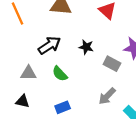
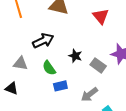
black star: (86, 47) -> (75, 56), moved
blue rectangle: (63, 107) -> (60, 86), moved

